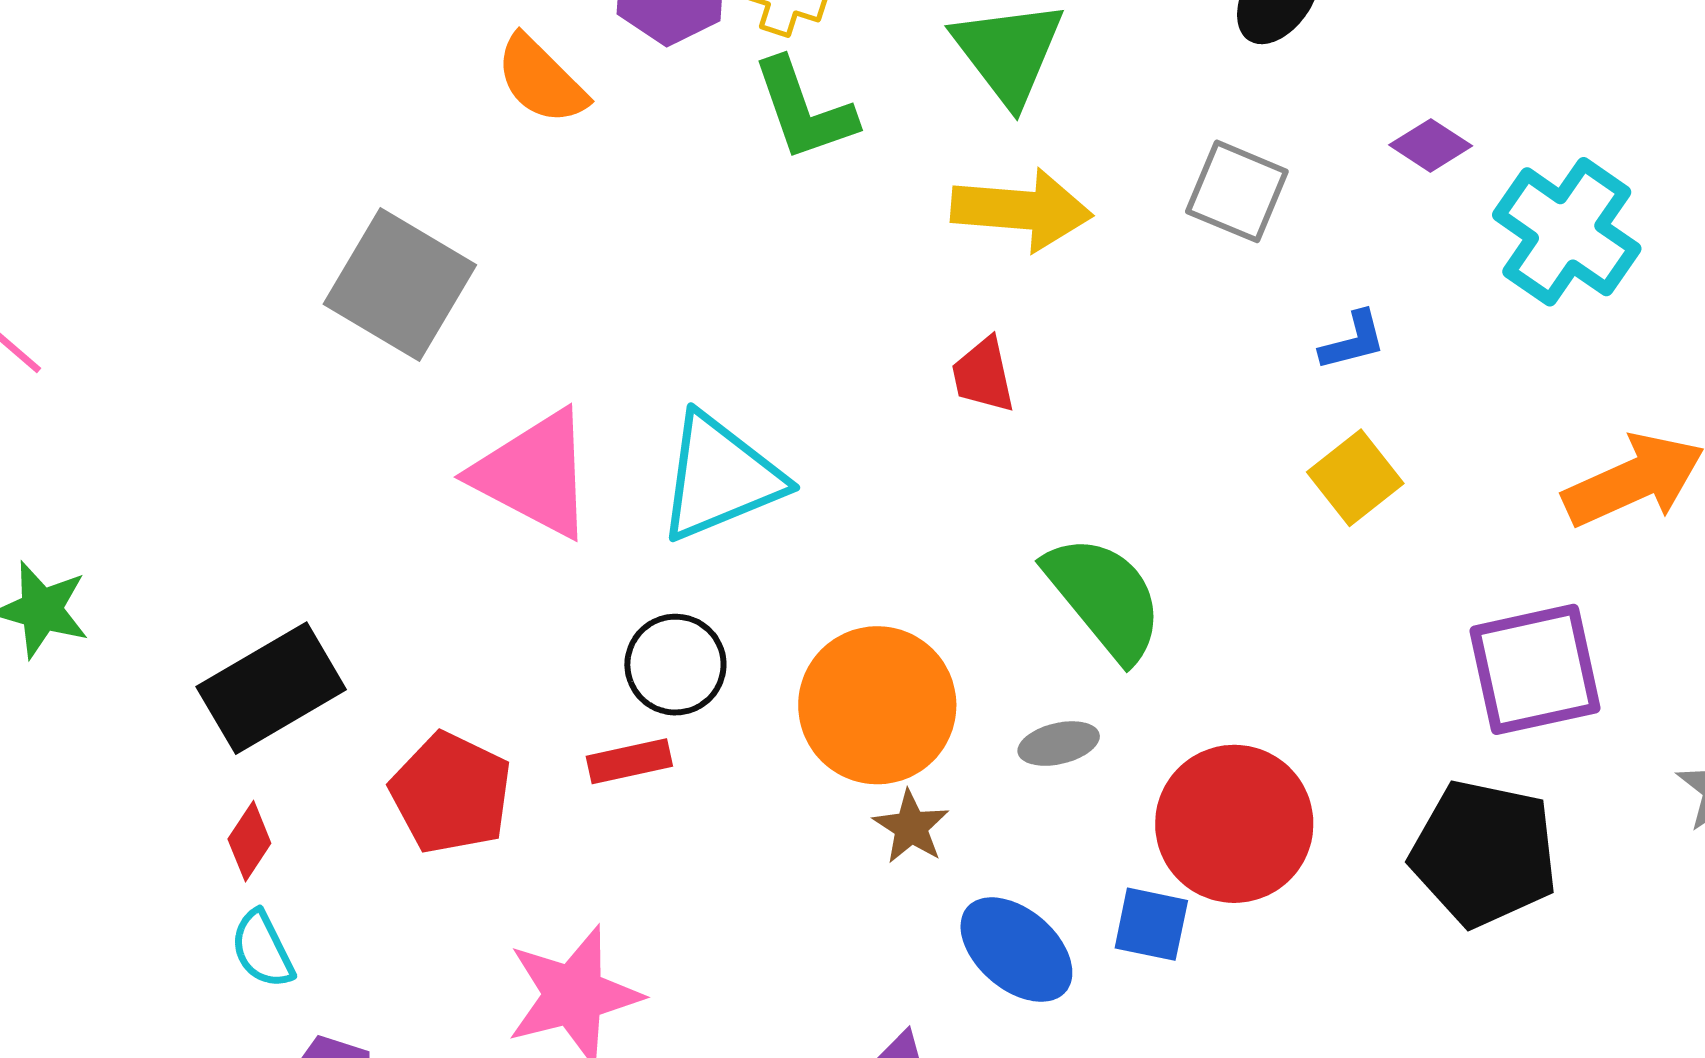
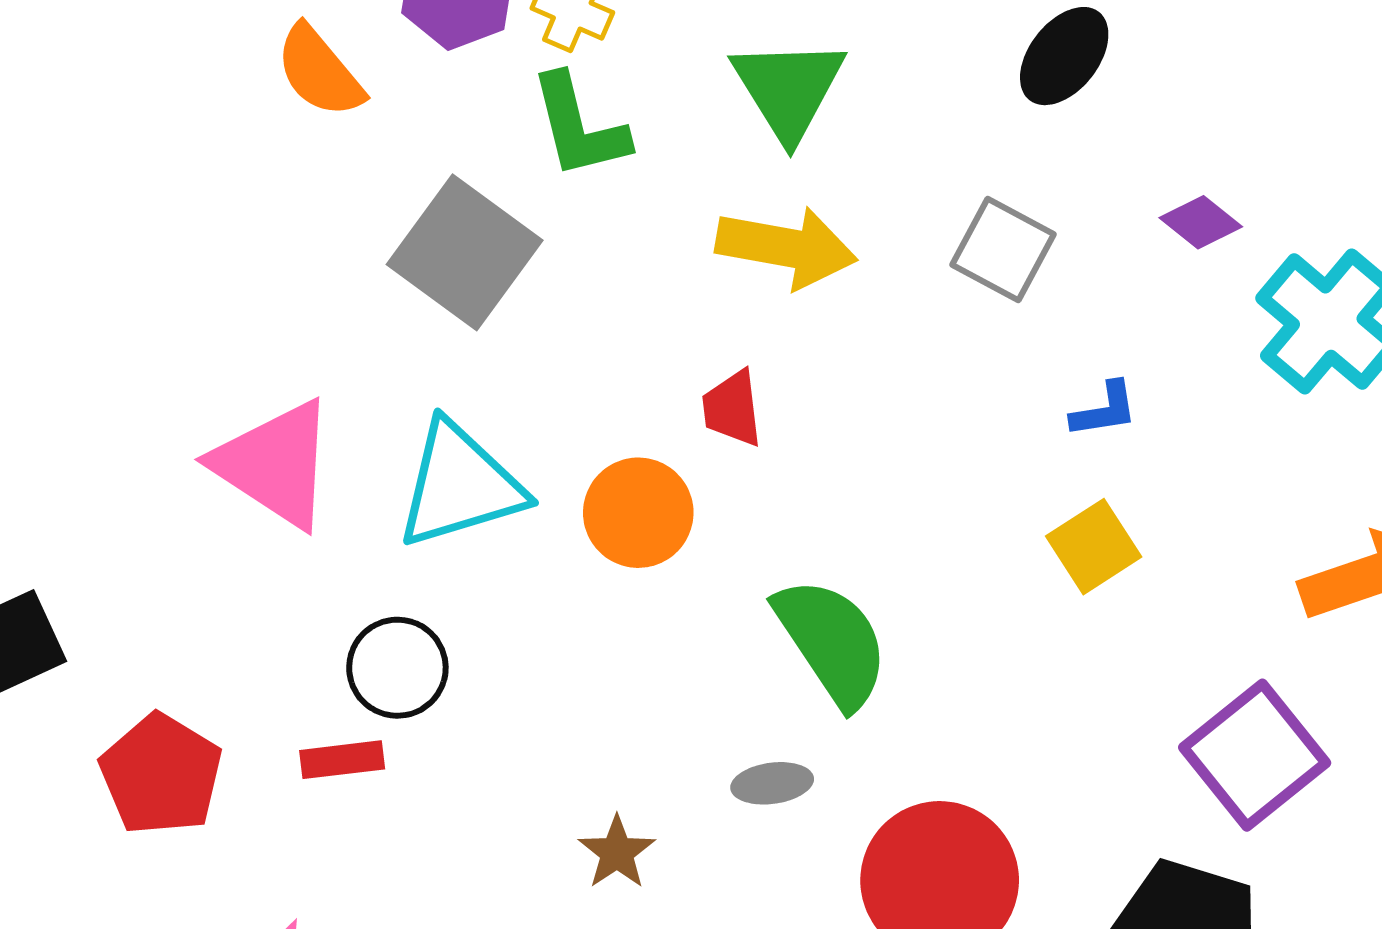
gray square: (400, 284) -> (465, 252), moved
purple square: (1535, 669) -> (1255, 755), turned -32
orange circle: (877, 705) -> (638, 513), moved, size x0.7

